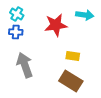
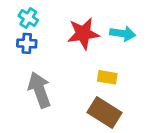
cyan arrow: (85, 15) -> (123, 34), moved

